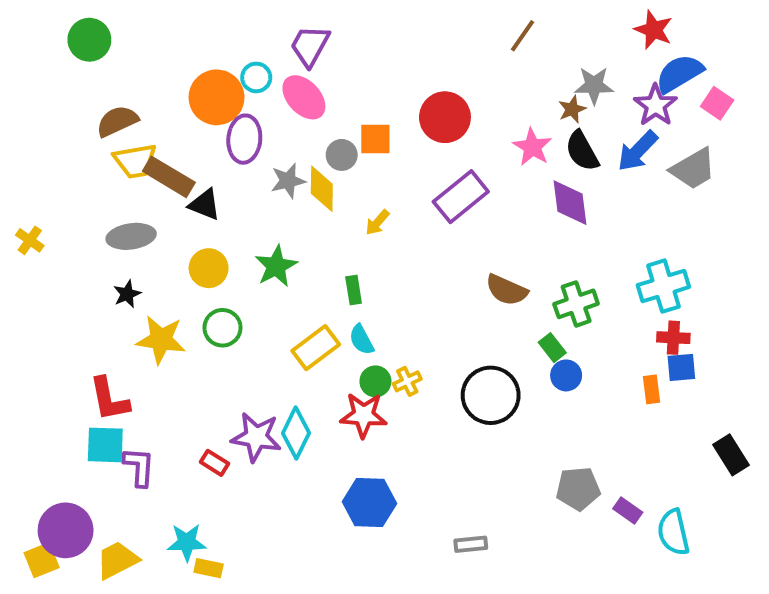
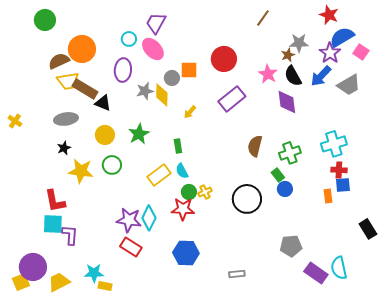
orange circle: (217, 97) -> (82, 49), moved
brown semicircle: (507, 290) -> (255, 146), turned 80
red rectangle: (215, 463) -> (131, 247), moved, size x1.5
purple rectangle: (628, 510) -> (316, 273), moved, size x1.6

